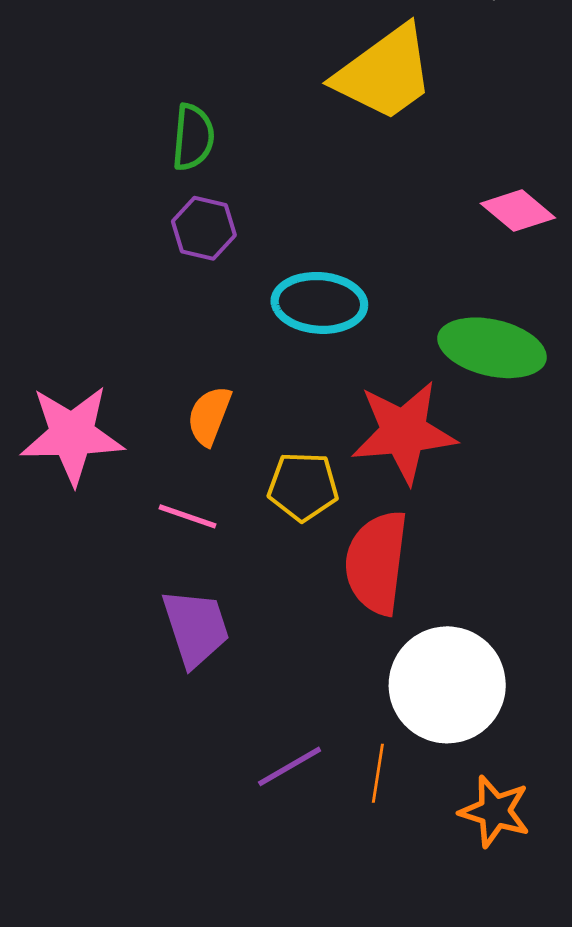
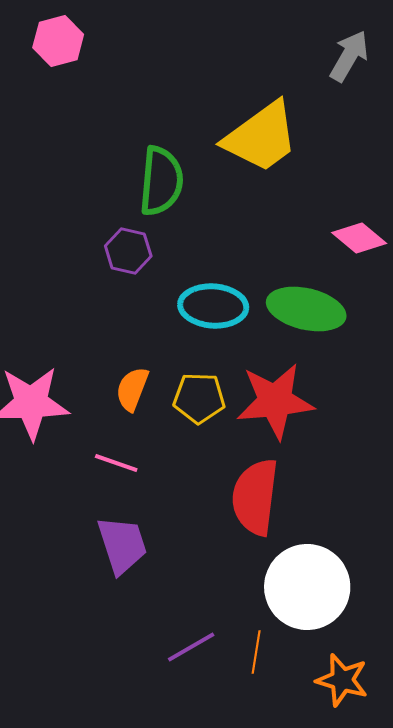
green semicircle: (193, 137) -> (161, 181), moved, size x1.4
green ellipse: (492, 348) -> (306, 309), moved
yellow pentagon: (303, 486) -> (199, 398), moved

